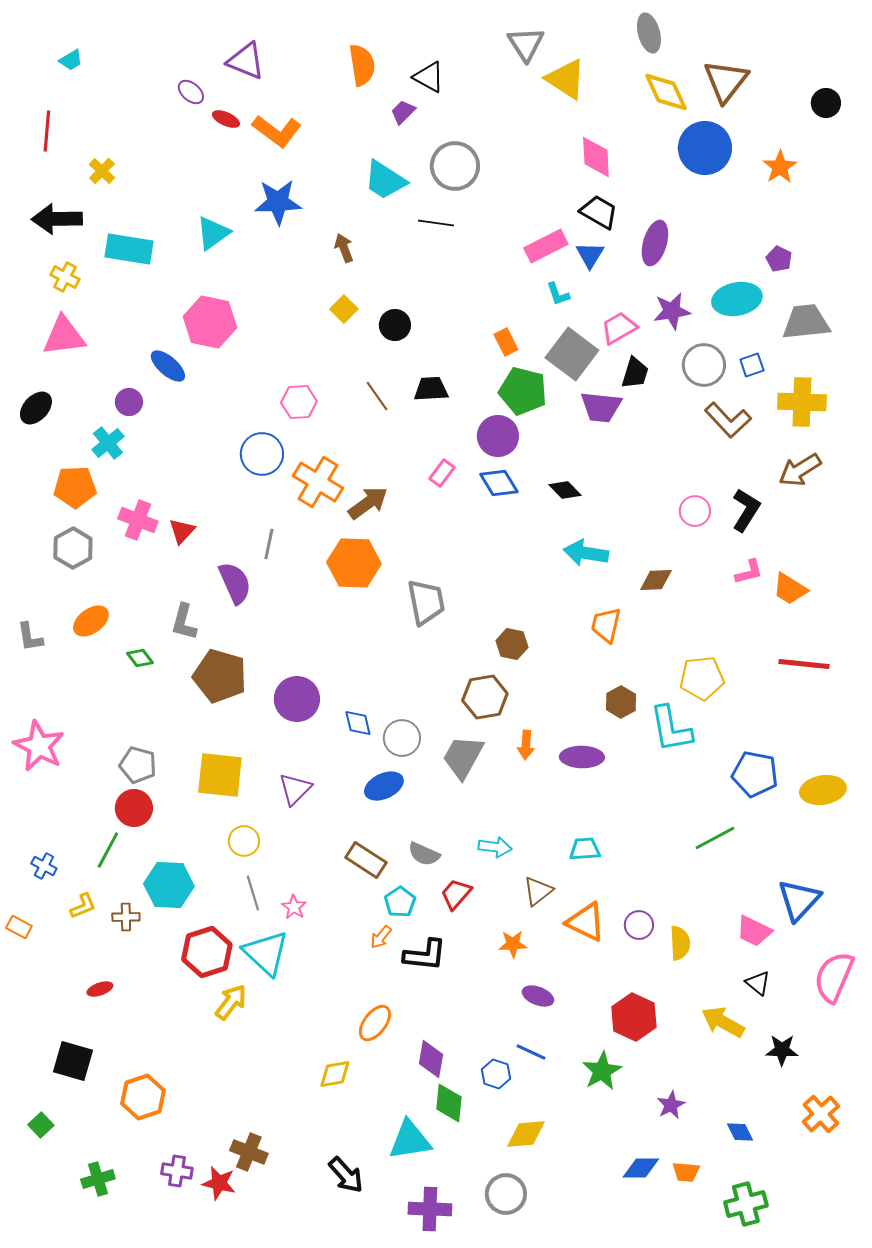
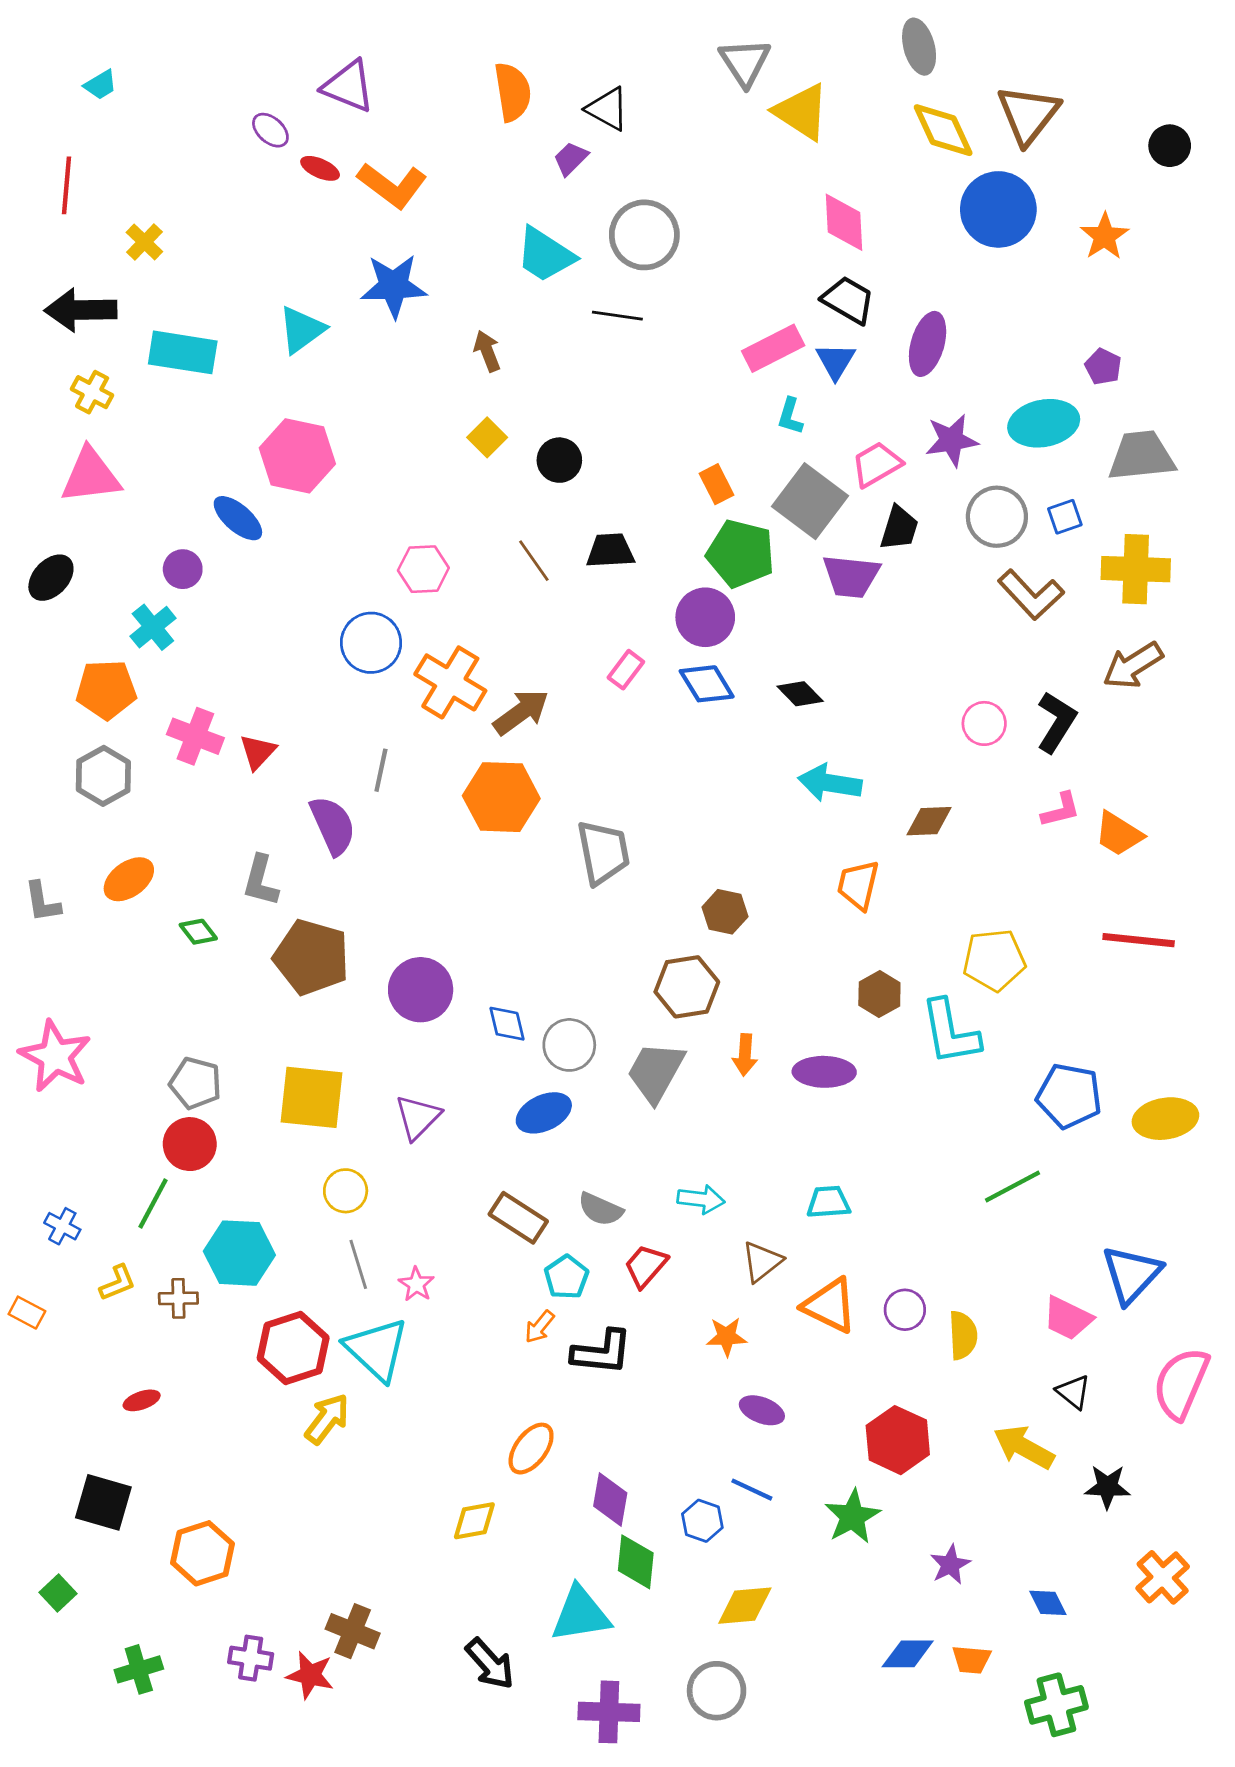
cyan L-shape: (558, 294) -> (790, 416), turned 36

